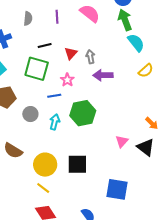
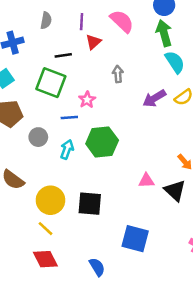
red triangle: (71, 53) -> (93, 42), moved
purple arrow: (103, 75) -> (154, 98), moved, turned -36
pink triangle: (122, 141) -> (146, 181), turned 40

